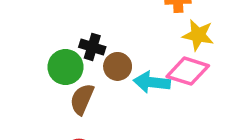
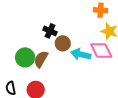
green circle: (65, 67) -> (25, 57), moved
pink diamond: (188, 71) -> (101, 51), turned 40

